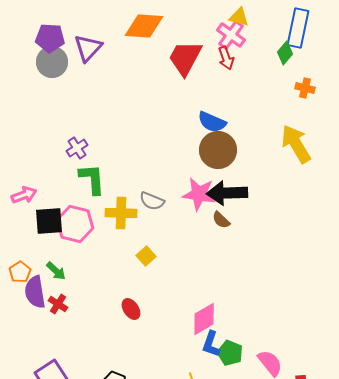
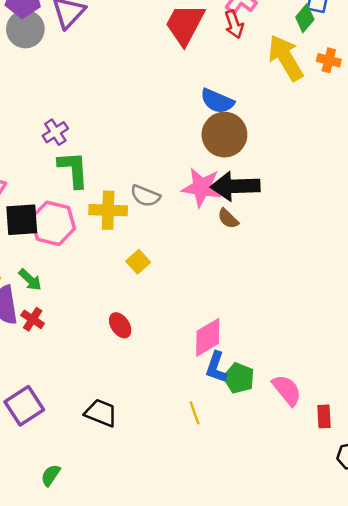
yellow arrow: (296, 144) -> (286, 58), moved

